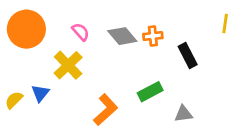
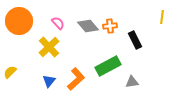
green rectangle: (150, 92) -> (108, 66), size x1.4
blue triangle: (40, 93) -> (49, 81), moved

